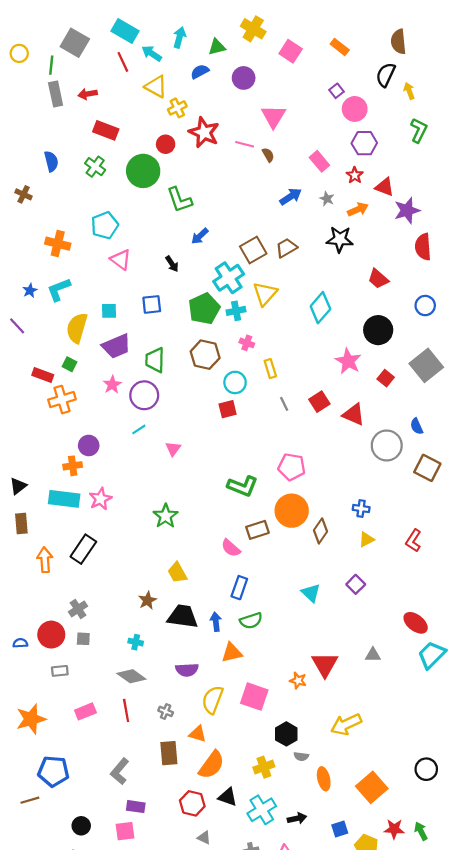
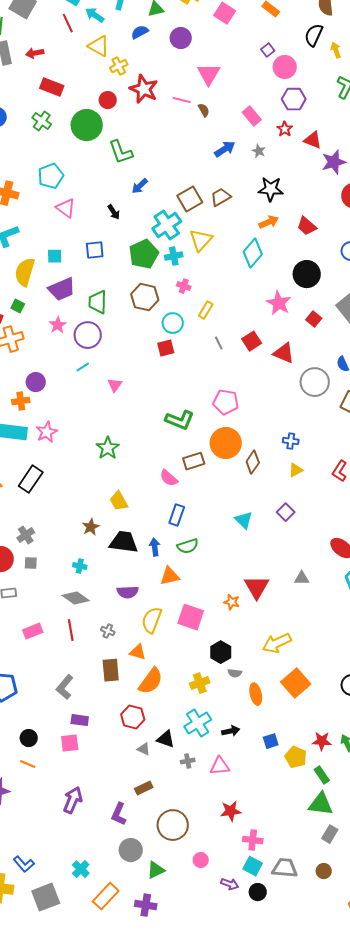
orange arrow: (358, 209) -> (269, 222), moved
yellow rectangle: (270, 369) -> (206, 310), turned 48
orange square: (372, 787) -> (296, 683), moved
black triangle: (228, 797) -> (166, 739), moved

